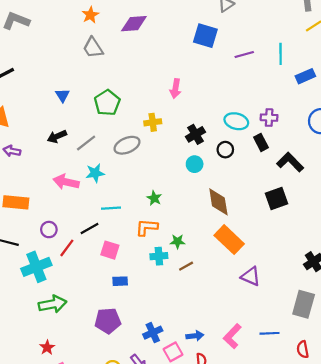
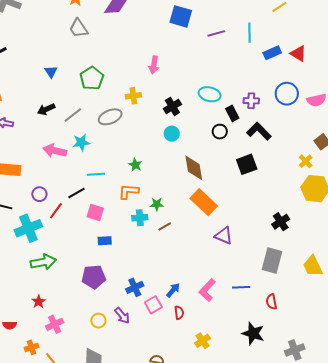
purple cross: (269, 118) -> (251, 101), moved
black circle: (225, 150) -> (220, 132), moved
blue arrow: (195, 336) -> (173, 290), turned -42

